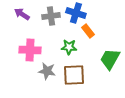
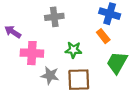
blue cross: (76, 13) -> (110, 14), moved
purple arrow: (22, 14) -> (13, 32), moved
orange rectangle: (88, 31) -> (103, 36), moved

